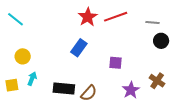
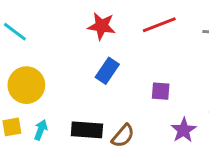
red star: (88, 17) -> (102, 26), moved, turned -30
yellow circle: (23, 56) -> (26, 85), size x1.6
cyan arrow: (32, 79) -> (41, 130), moved

